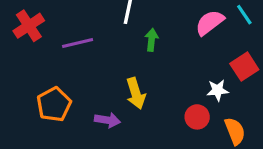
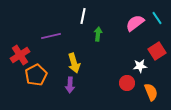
red cross: (29, 26) -> (20, 55), moved
yellow arrow: (136, 93) -> (74, 63), moved
purple arrow: (107, 120) -> (70, 85), turned 84

